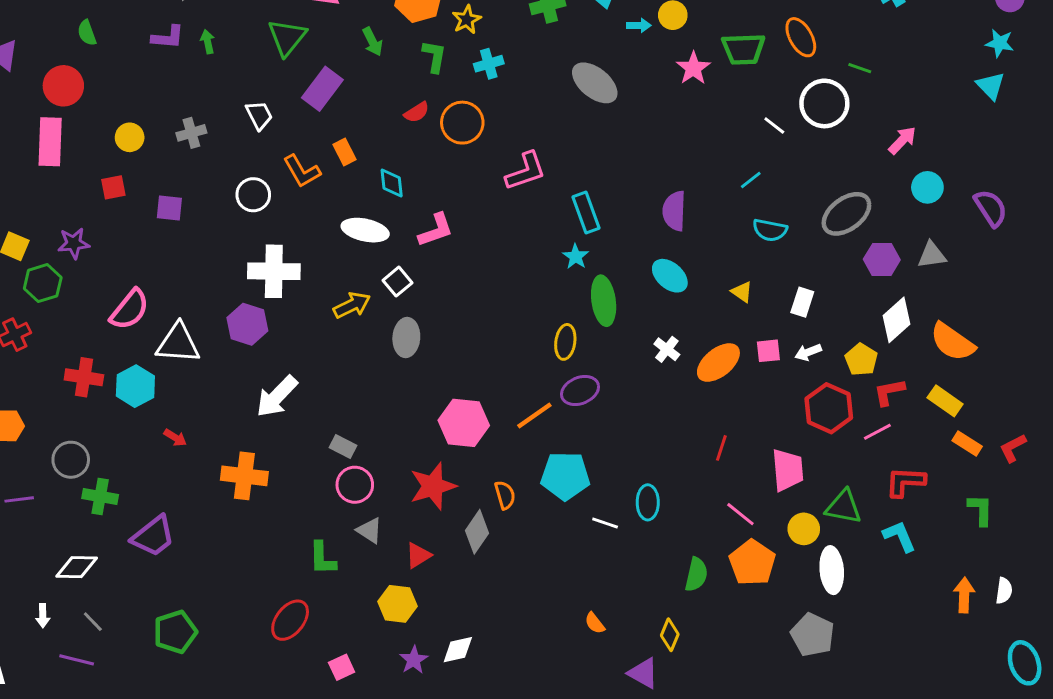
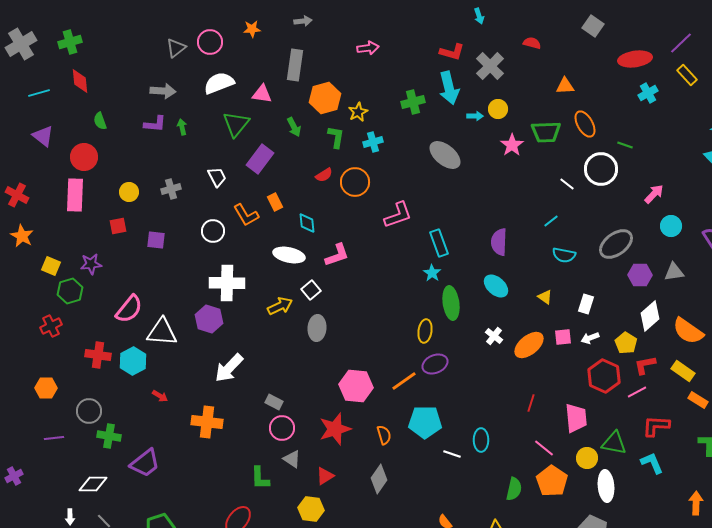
gray diamond: (477, 532) -> (379, 479), moved

